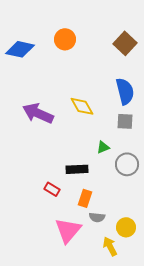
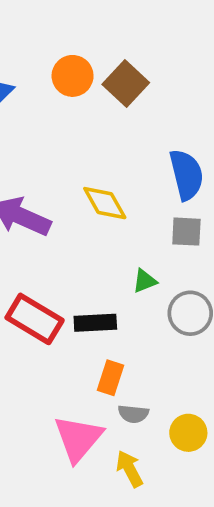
brown square: (125, 43) -> (126, 84), moved
red rectangle: (52, 189) -> (35, 319), moved, size x1.8
yellow arrow: (110, 246) -> (129, 469), moved

